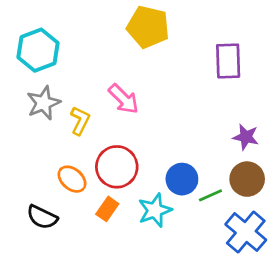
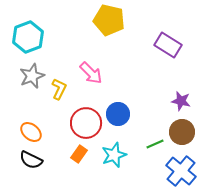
purple rectangle: (228, 61) -> (168, 45), turned -56
orange ellipse: (72, 179) -> (31, 132), moved
blue circle: (182, 179) -> (118, 114), moved

